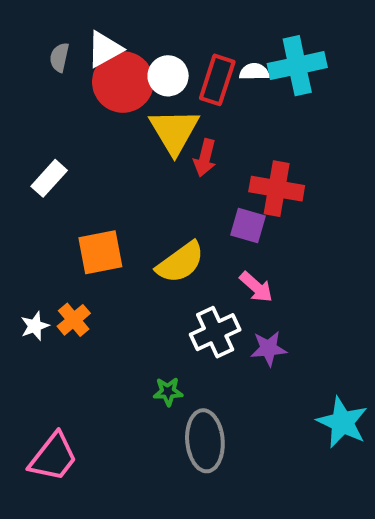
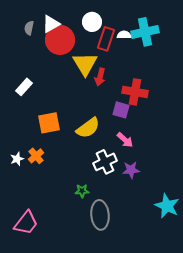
white circle: (168, 76) -> (92, 22), moved

